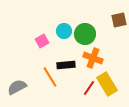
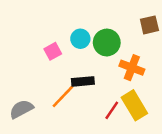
orange cross: (93, 58) -> (132, 68), moved
orange line: (50, 77) -> (63, 97), turned 75

